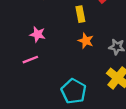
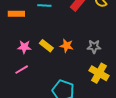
yellow rectangle: (80, 14) -> (46, 46), moved, turned -32

